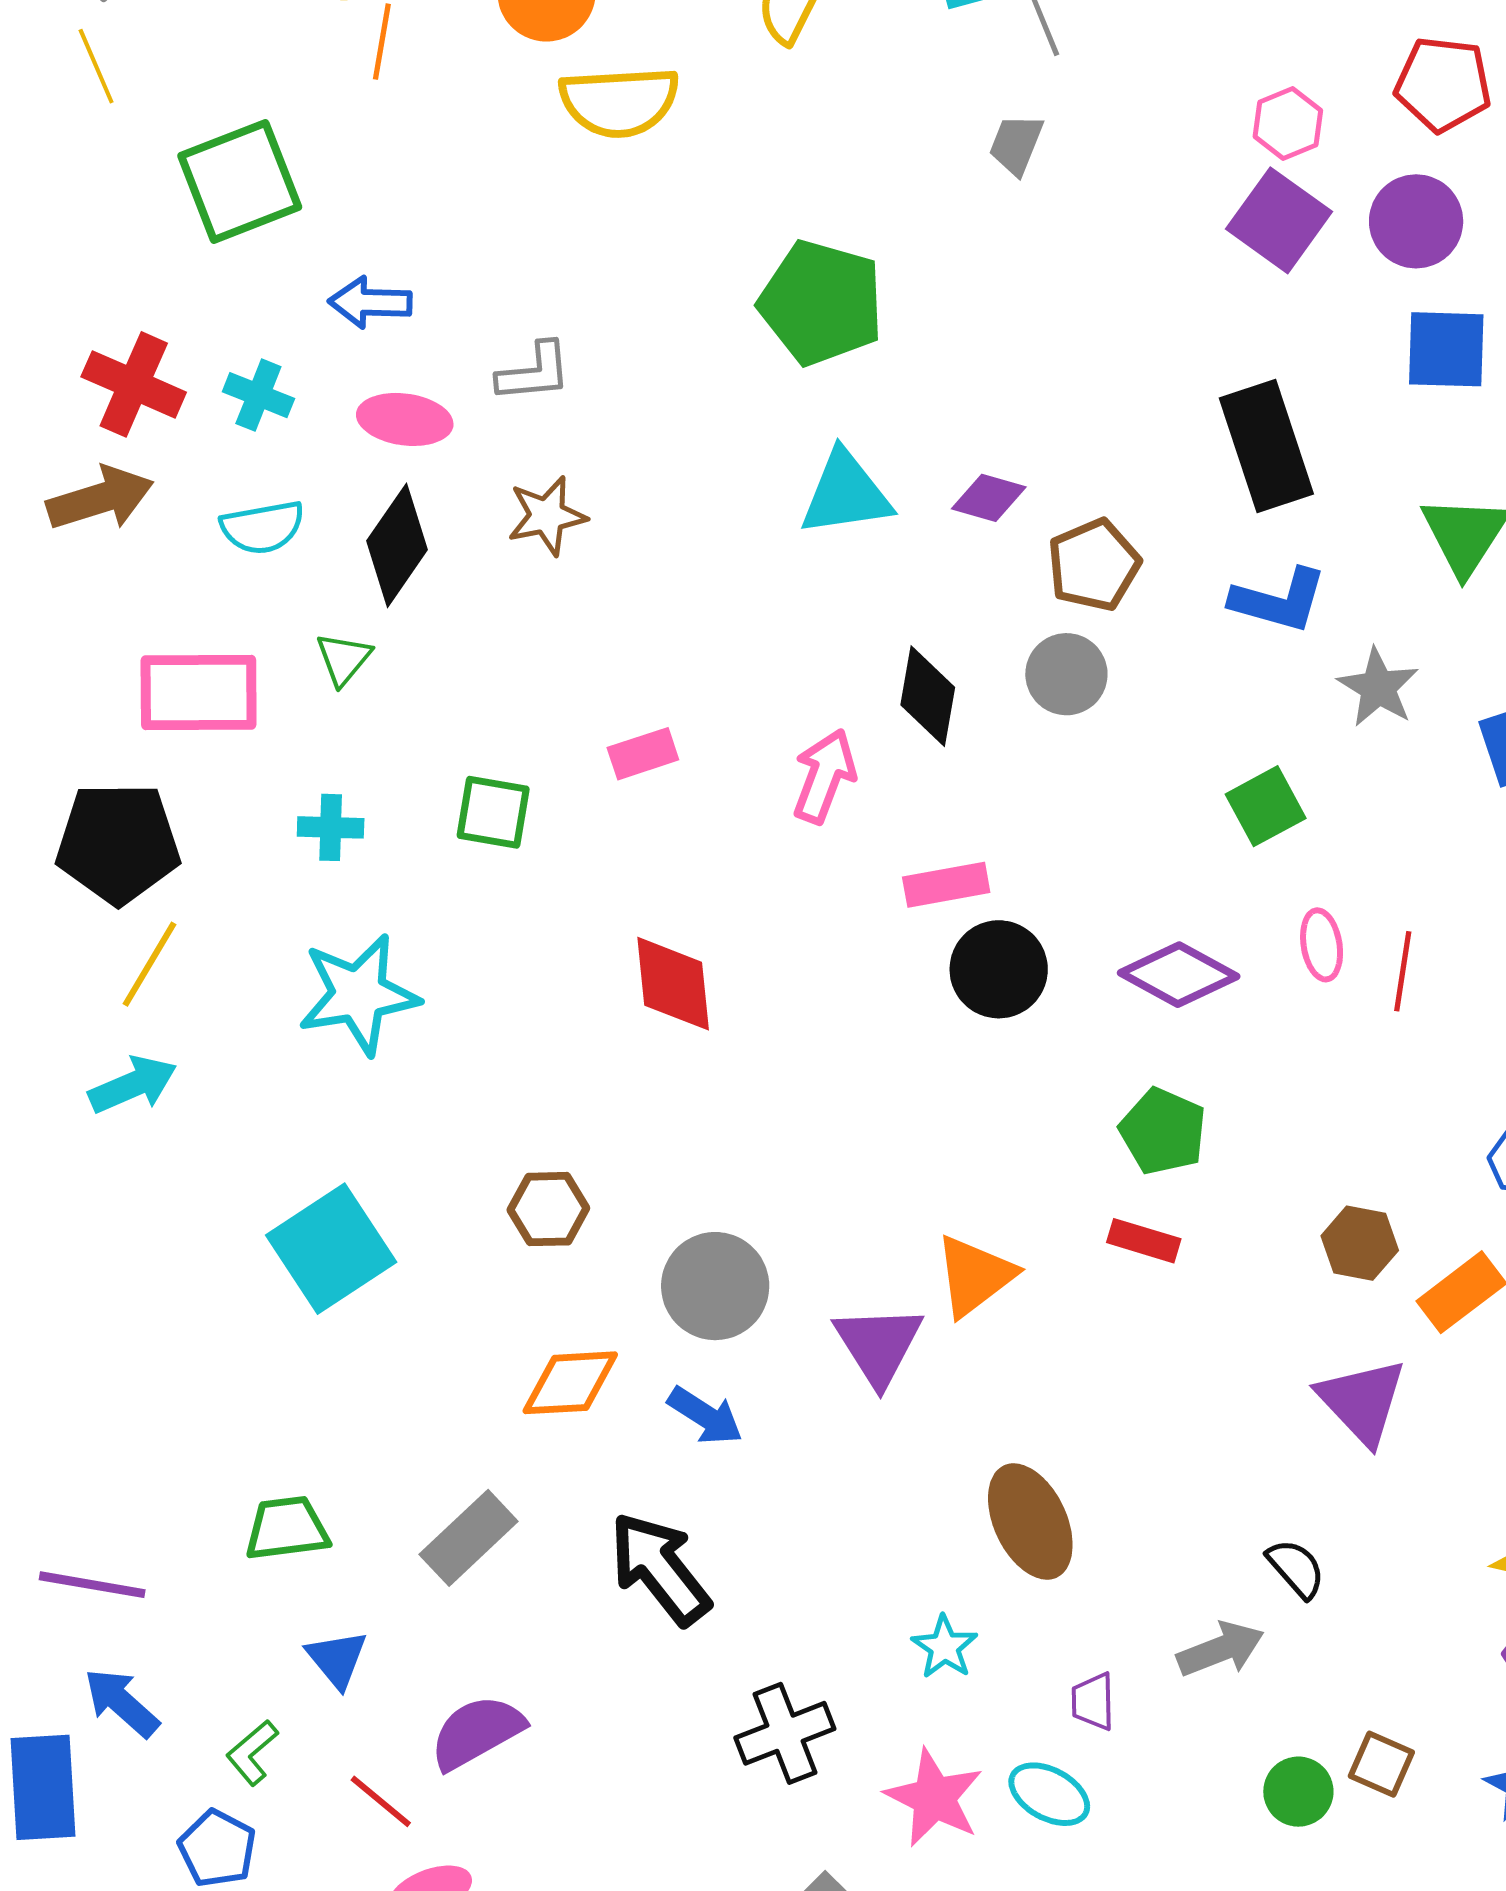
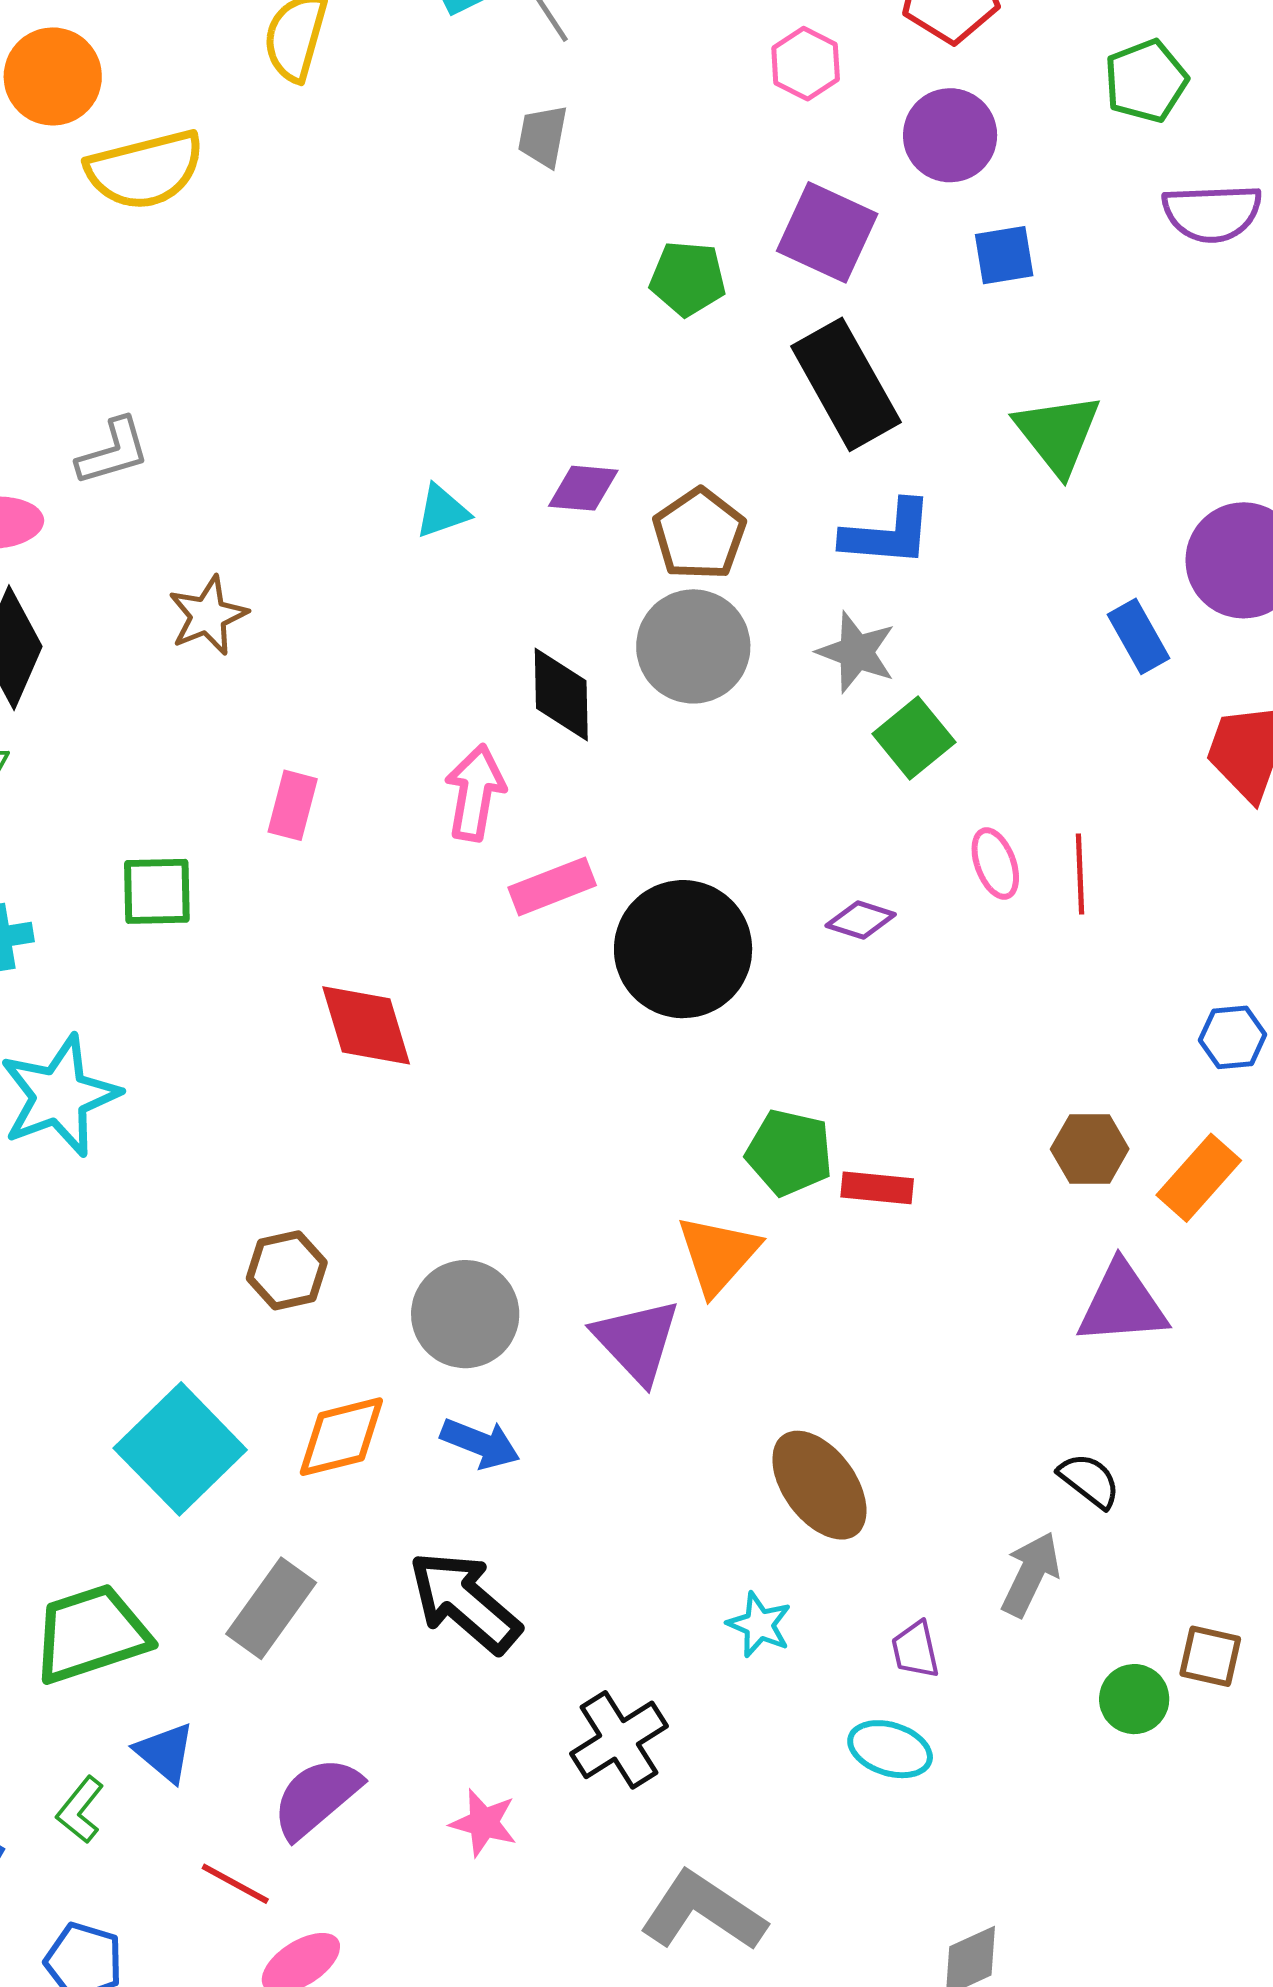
purple square: (1279, 220) -> (827, 232), moved
green pentagon: (821, 303) -> (688, 279), moved, size x0.6
blue square: (1446, 349) -> (1004, 255), size x0.7
cyan triangle: (846, 494) -> (442, 511), size x0.6
brown star: (547, 516) -> (208, 615), moved
gray circle: (1066, 674) -> (693, 646), size x1.4
gray star: (1378, 687) -> (856, 652), moved
pink rectangle: (643, 754) -> (293, 805), turned -46
pink rectangle: (946, 885) -> (552, 886), moved
black circle: (999, 969) -> (683, 949), size x1.4
purple diamond: (1179, 975) -> (861, 920), size x0.6
green pentagon: (1163, 1131) -> (789, 1153), moved
cyan square: (331, 1249) -> (180, 1449), moved
purple triangle: (1362, 1401) -> (1122, 1304), turned -40
green trapezoid: (287, 1528) -> (91, 1634), size x1.4
gray arrow: (1221, 1649) -> (1031, 1574), turned -32
green L-shape: (252, 1753) -> (80, 1810), moved
pink star: (934, 1798) -> (484, 1823), moved, size x0.7

